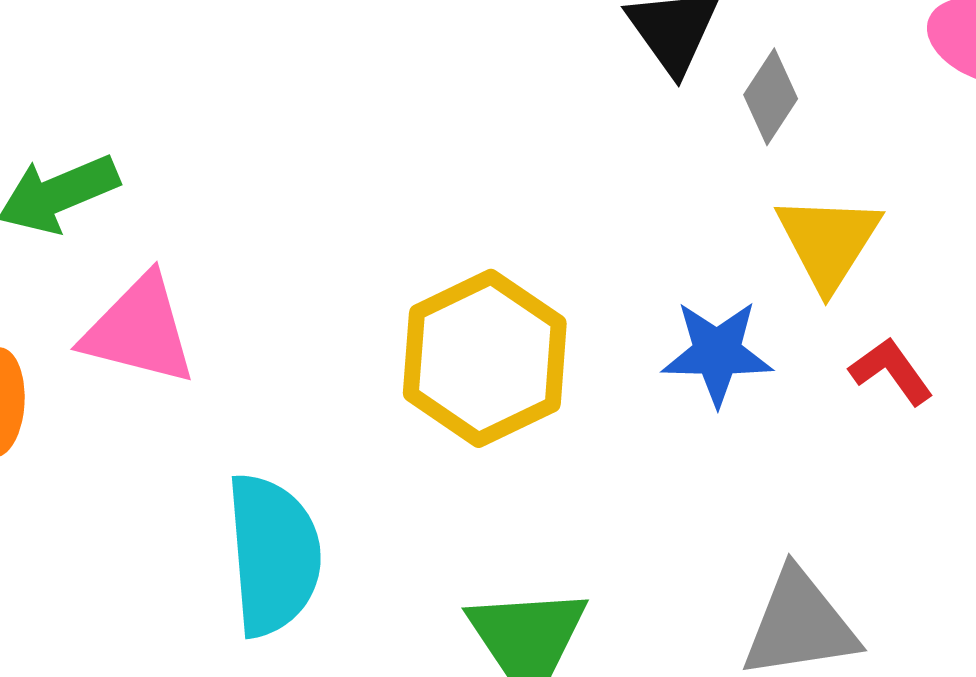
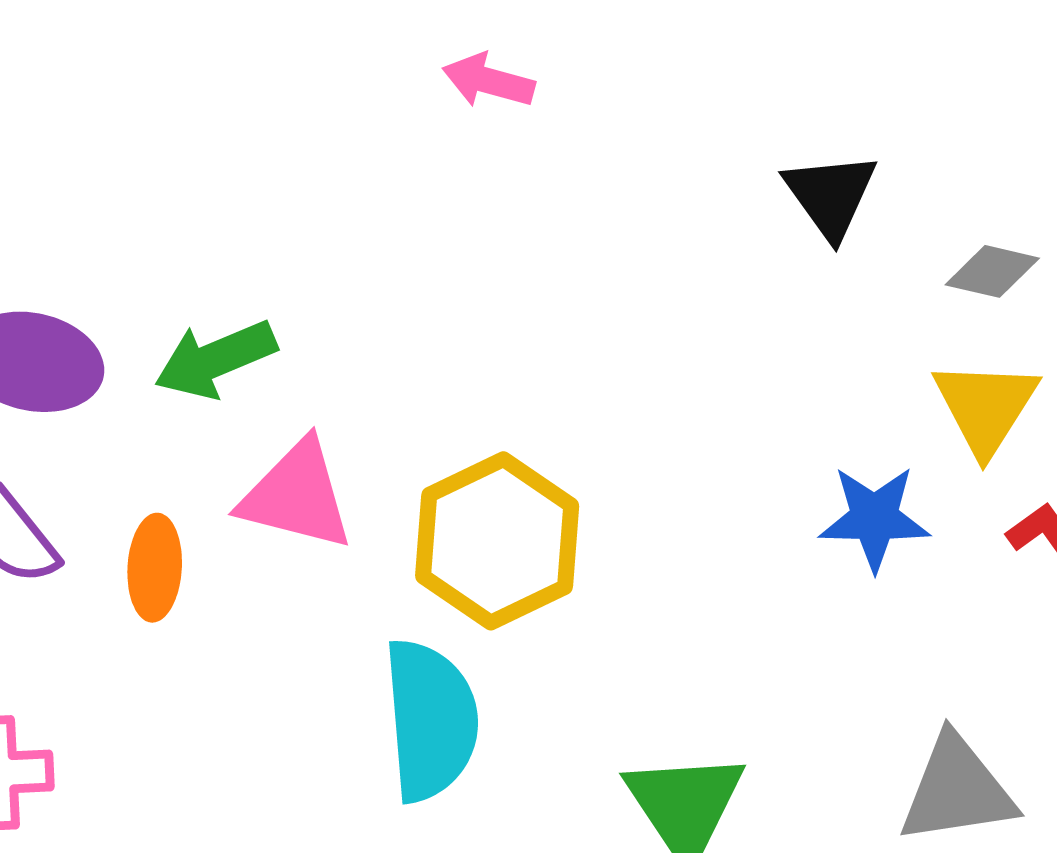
gray diamond: (771, 97) -> (992, 271), moved, turned 70
yellow hexagon: (485, 358) -> (497, 541), moved

